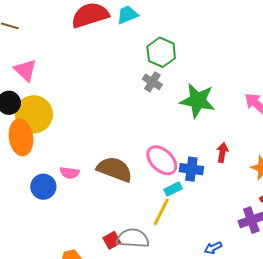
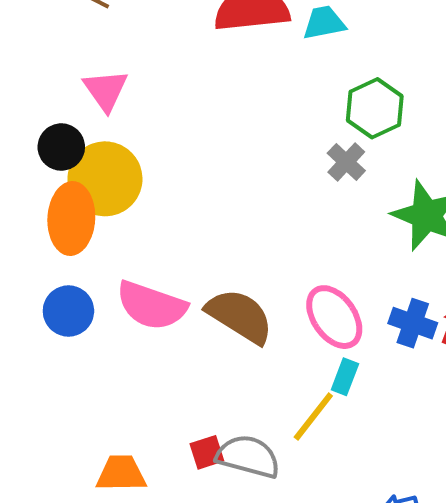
blue cross: (191, 169) -> (413, 323), moved
pink semicircle: (70, 173) -> (152, 305), size x1.8
blue circle: (43, 187) -> (68, 311), moved
cyan rectangle: (173, 189) -> (345, 377), turned -54

